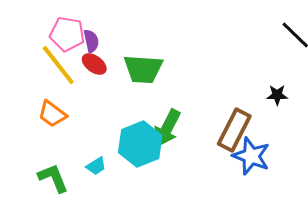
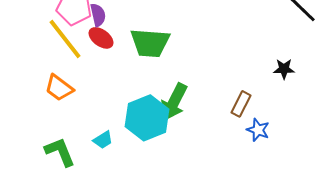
brown rectangle: (234, 130) -> (241, 104), size x0.6
blue star: (251, 156) -> (258, 130), size x0.6

